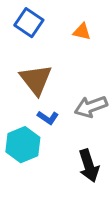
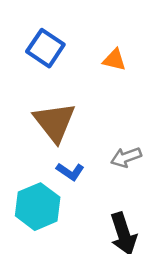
gray arrow: (91, 107) -> (126, 157), size x0.7

